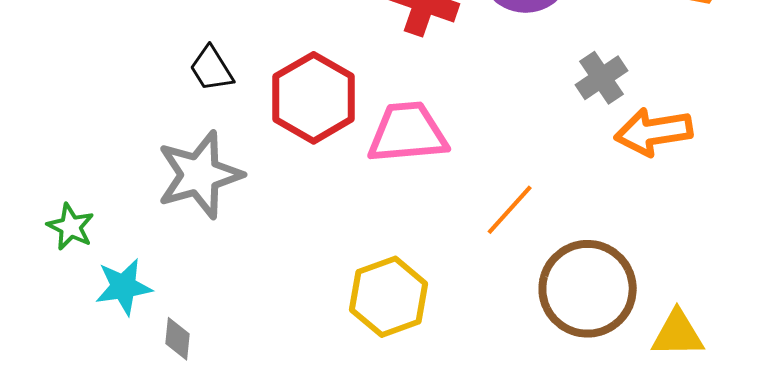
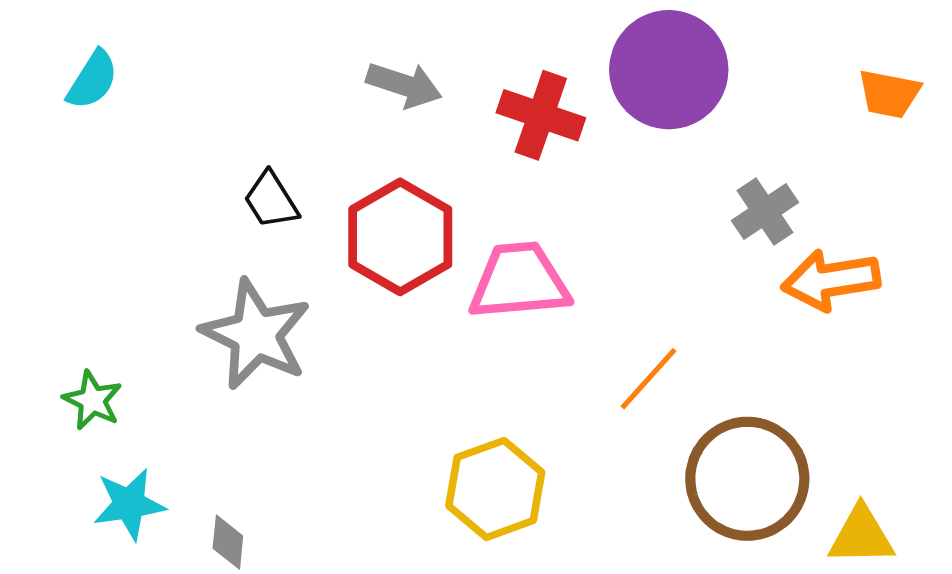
gray star: (200, 175) -> (256, 334), turned -30
cyan star: (124, 287) -> (129, 504), moved

